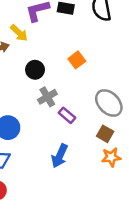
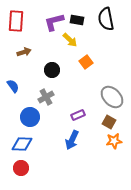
yellow arrow: (19, 33) -> (70, 40), moved
gray cross: (47, 97) -> (46, 97), moved
purple rectangle: (67, 115) -> (78, 115), moved, turned -64

